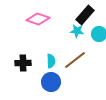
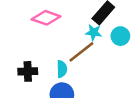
brown line: (75, 60) -> (81, 52), moved

